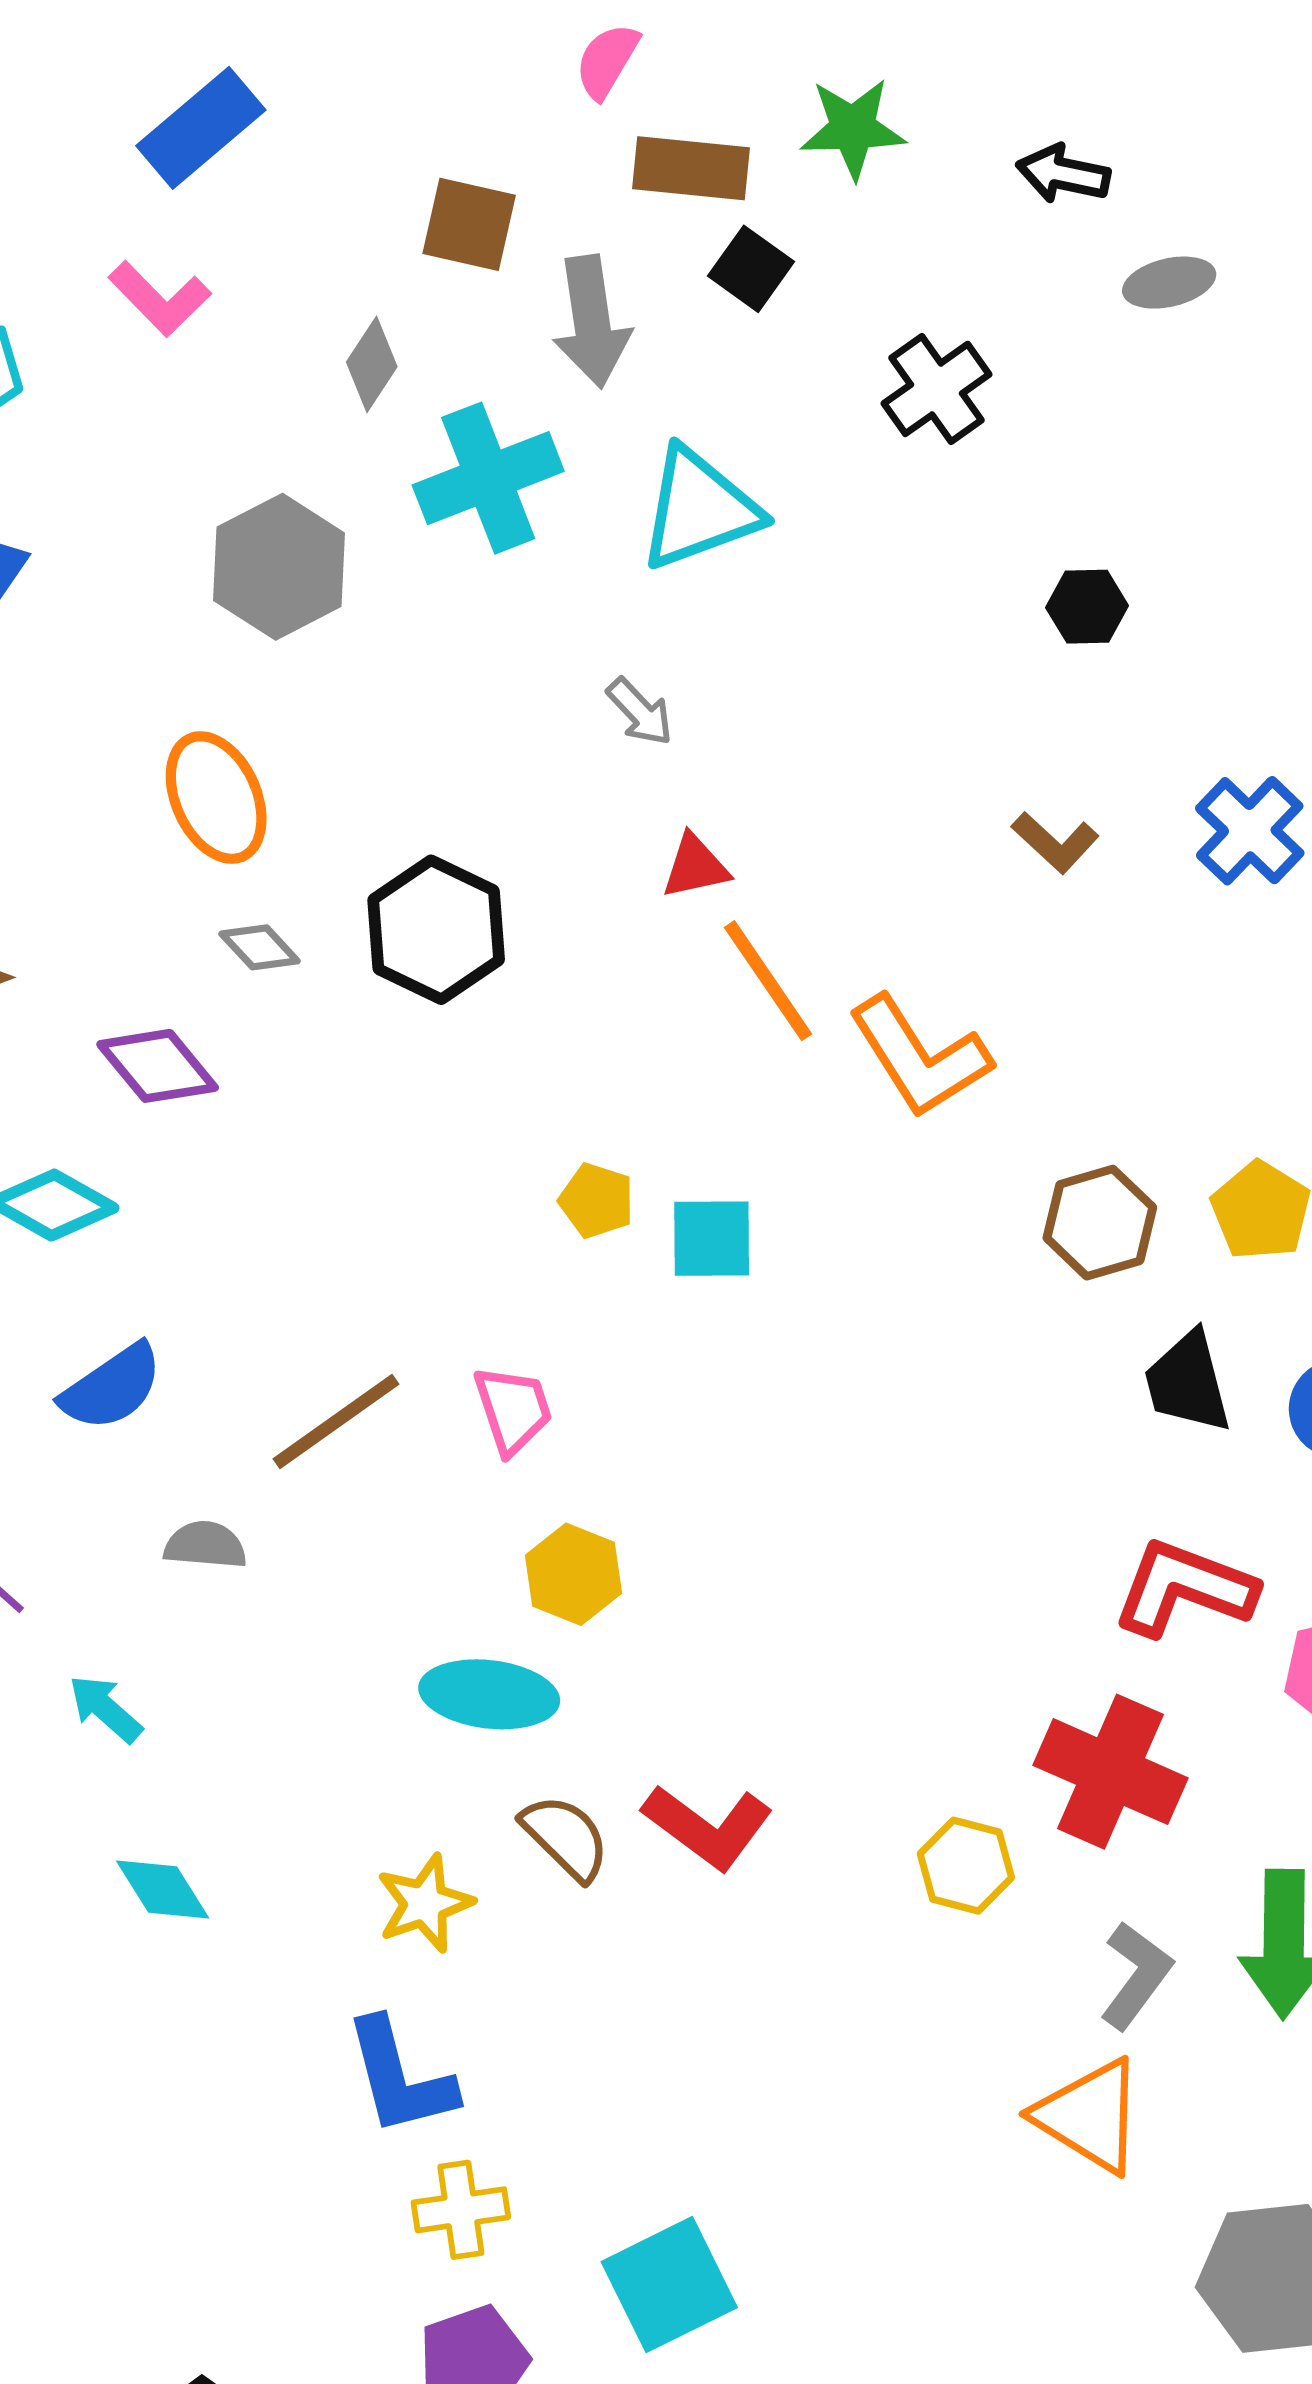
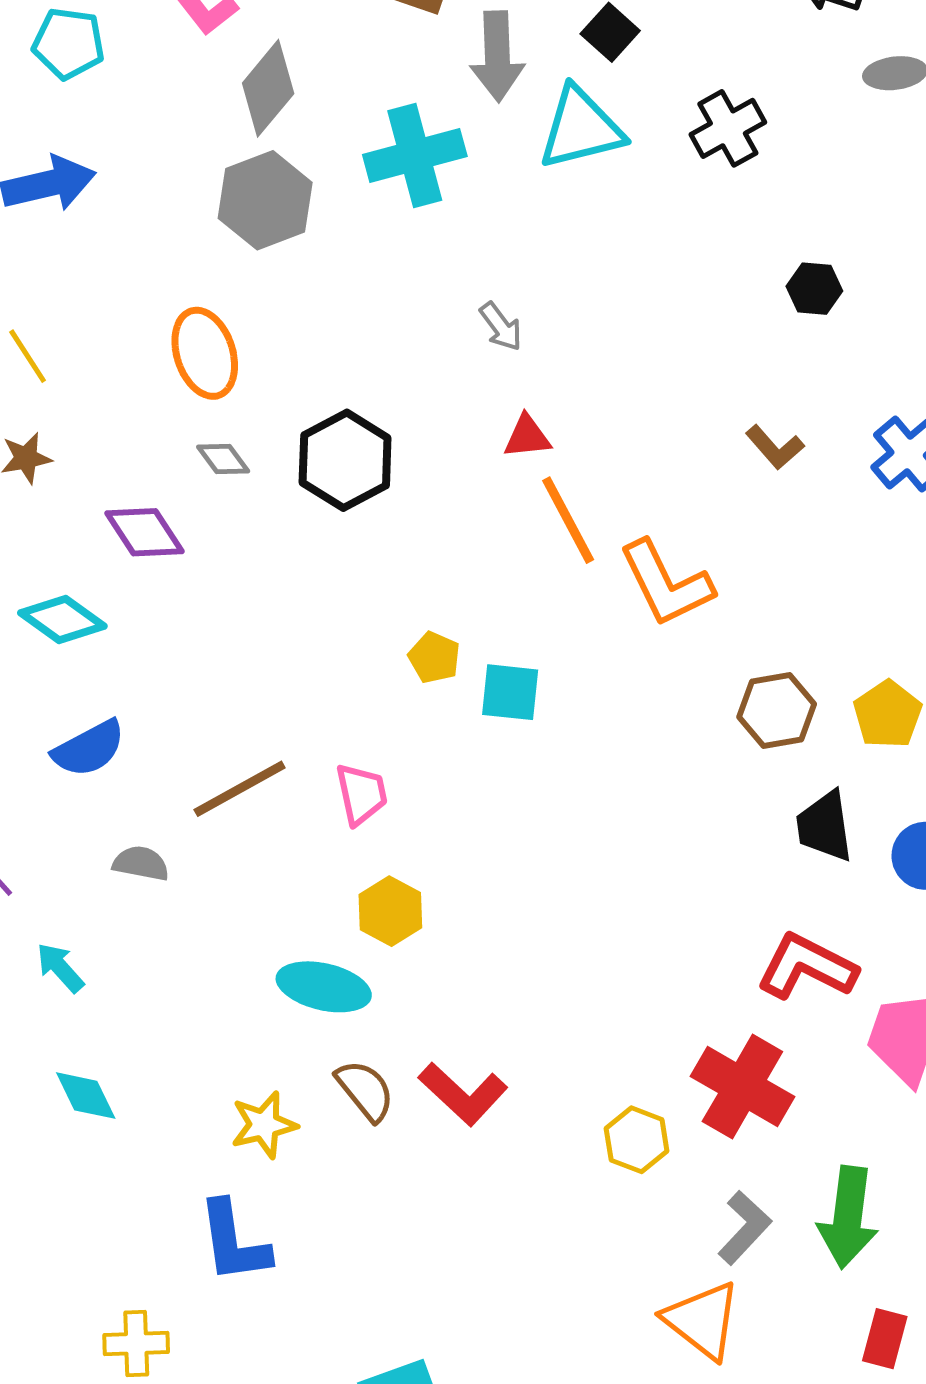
gray diamond: (372, 364) -> (268, 88), moved, size x1.5
cyan triangle: (699, 509) -> (581, 128), moved
yellow cross: (461, 2210) -> (136, 1344), moved

